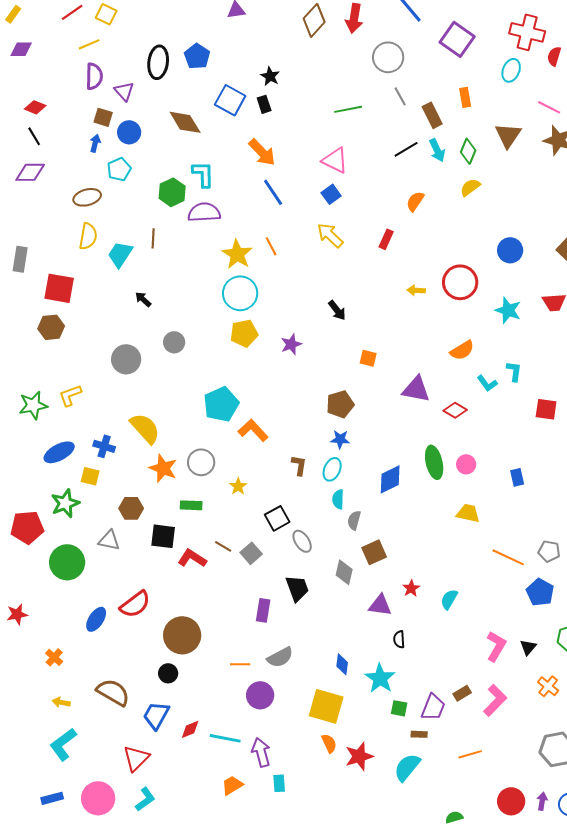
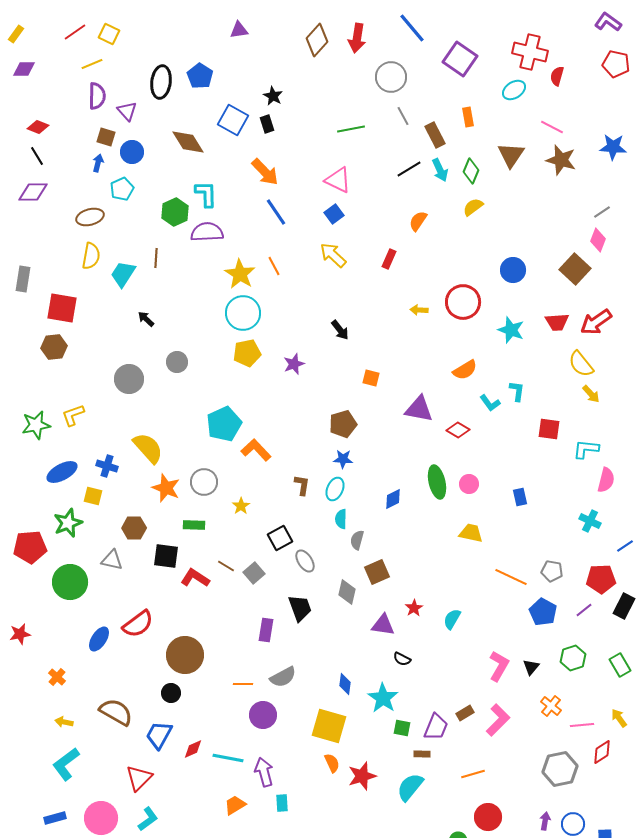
cyan ellipse: (511, 70) -> (514, 90), turned 35
blue diamond: (390, 479) -> (393, 499), size x0.7
black semicircle: (399, 639) -> (402, 659), turned -60
red circle: (511, 801) -> (488, 817), moved

